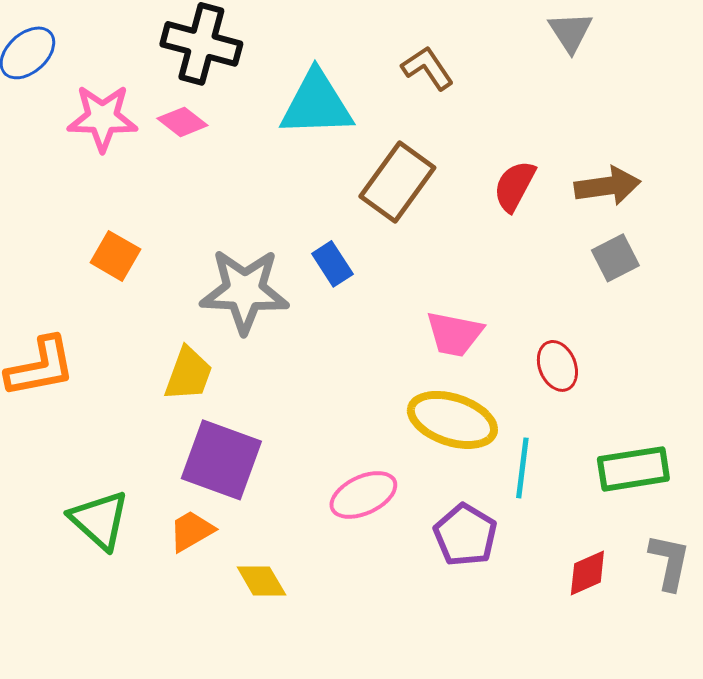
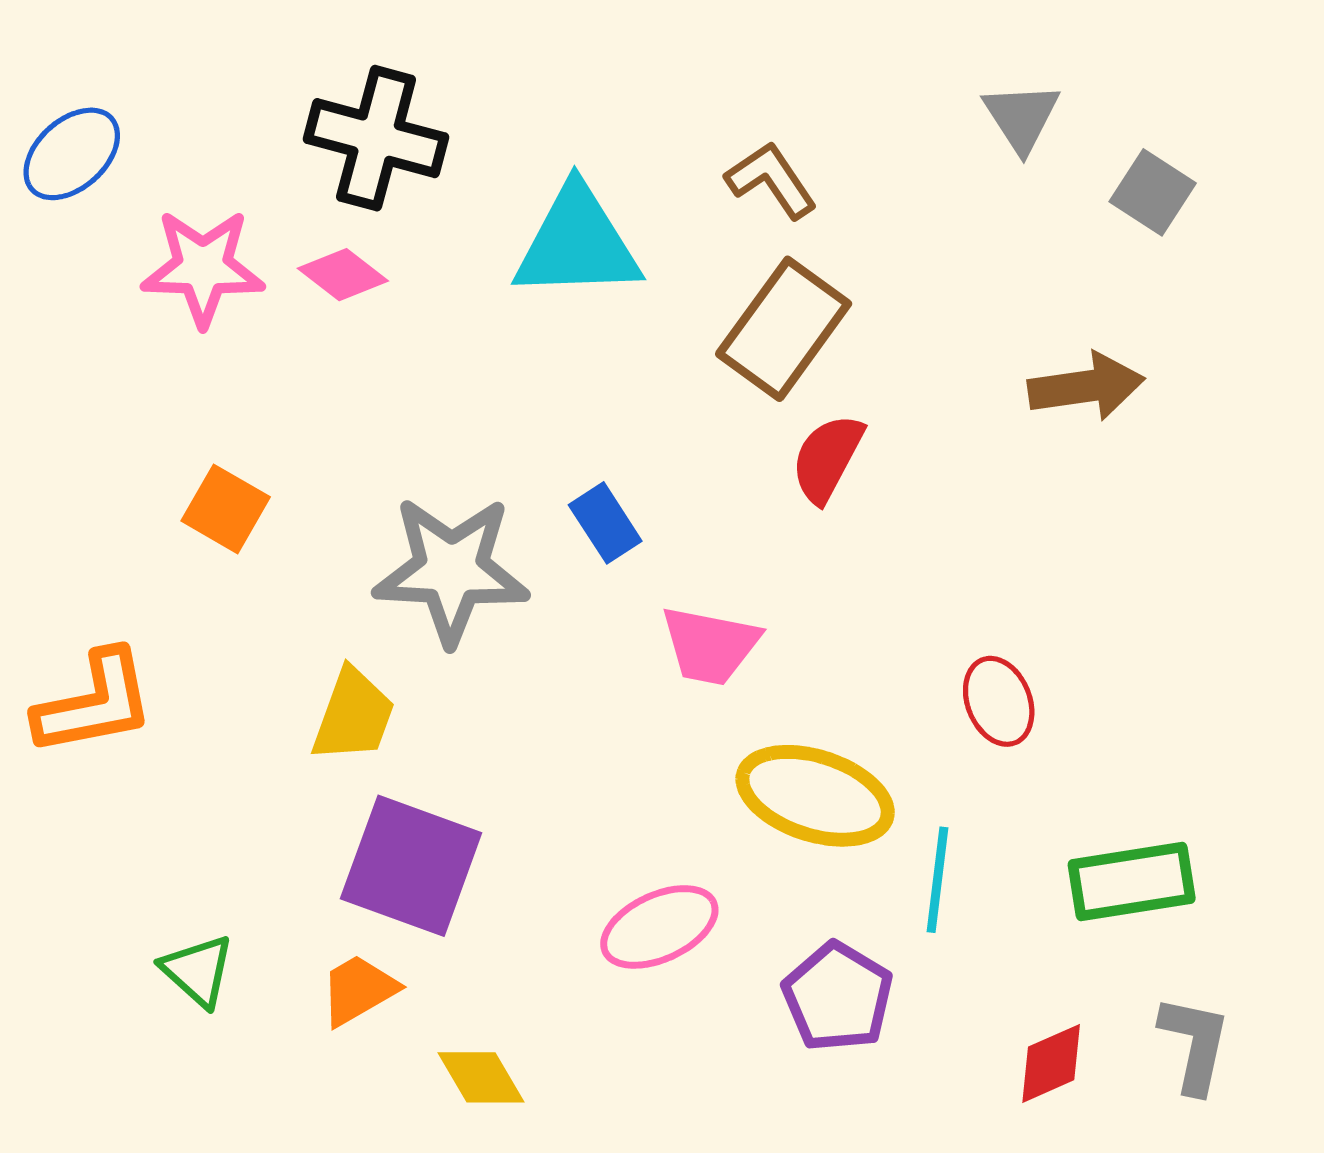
brown rectangle: (397, 182) -> (784, 329), moved
red semicircle: (514, 186) -> (827, 458), moved
gray square: (615, 258) -> (1153, 192), moved, turned -30
pink trapezoid: (454, 334) -> (710, 645), moved
green triangle: (99, 520) -> (198, 971), size x0.7

